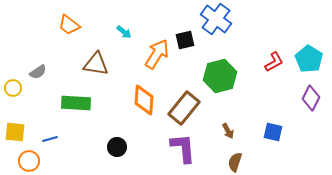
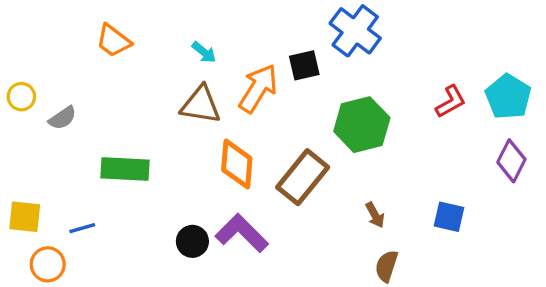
brown triangle: (96, 64) -> (201, 105), moved
yellow circle: (13, 88) -> (21, 97), moved
purple L-shape: (183, 148) -> (242, 233), moved, turned -40

